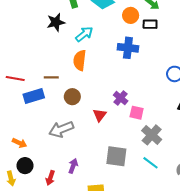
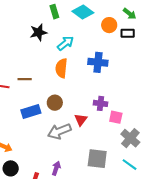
blue cross: (128, 48) -> (98, 62), moved
brown line: (51, 77) -> (25, 79), moved
blue rectangle: (34, 96) -> (31, 112), moved
purple cross: (121, 98) -> (100, 103), turned -32
gray arrow: (61, 129) -> (59, 131), moved

